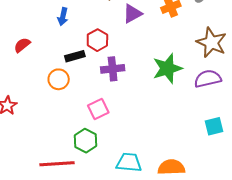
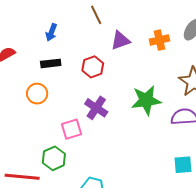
red hexagon: (97, 40) -> (93, 67), moved
black rectangle: (75, 56) -> (51, 63), moved
purple cross: (113, 69) -> (96, 108), moved, turned 30

